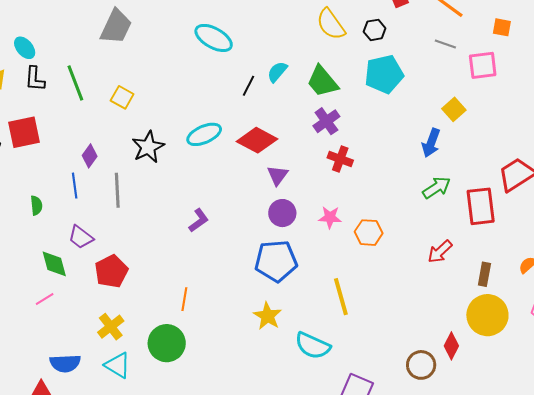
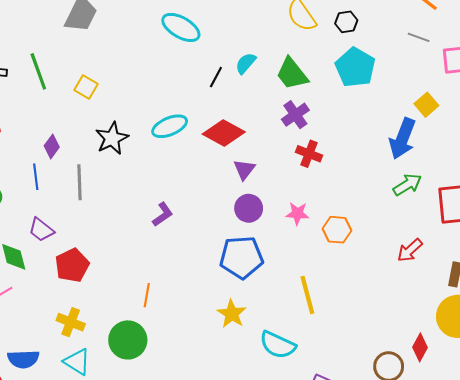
cyan pentagon: (384, 74) -> (355, 67), turned -30
blue arrow: (431, 143) -> (402, 139), size x1.4
yellow cross: (111, 327) -> (71, 322), turned -32

